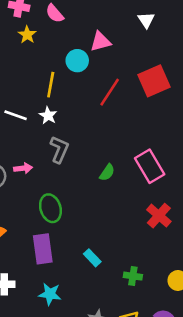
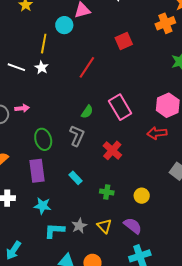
red square: (154, 81) -> (124, 41), size x0.7
red line: (110, 92) -> (87, 67), moved
gray L-shape: (59, 149) -> (77, 136), moved
red cross: (159, 216) -> (112, 150), moved

